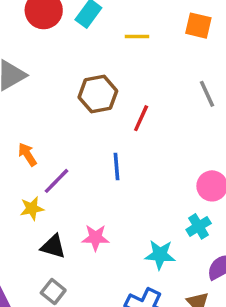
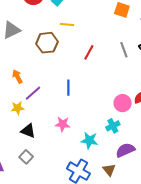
yellow line: (137, 36) -> (67, 25), moved
brown hexagon: (98, 94) -> (47, 43), moved
red line: (141, 118) -> (89, 52), moved
pink star: (95, 238) -> (63, 124), moved

